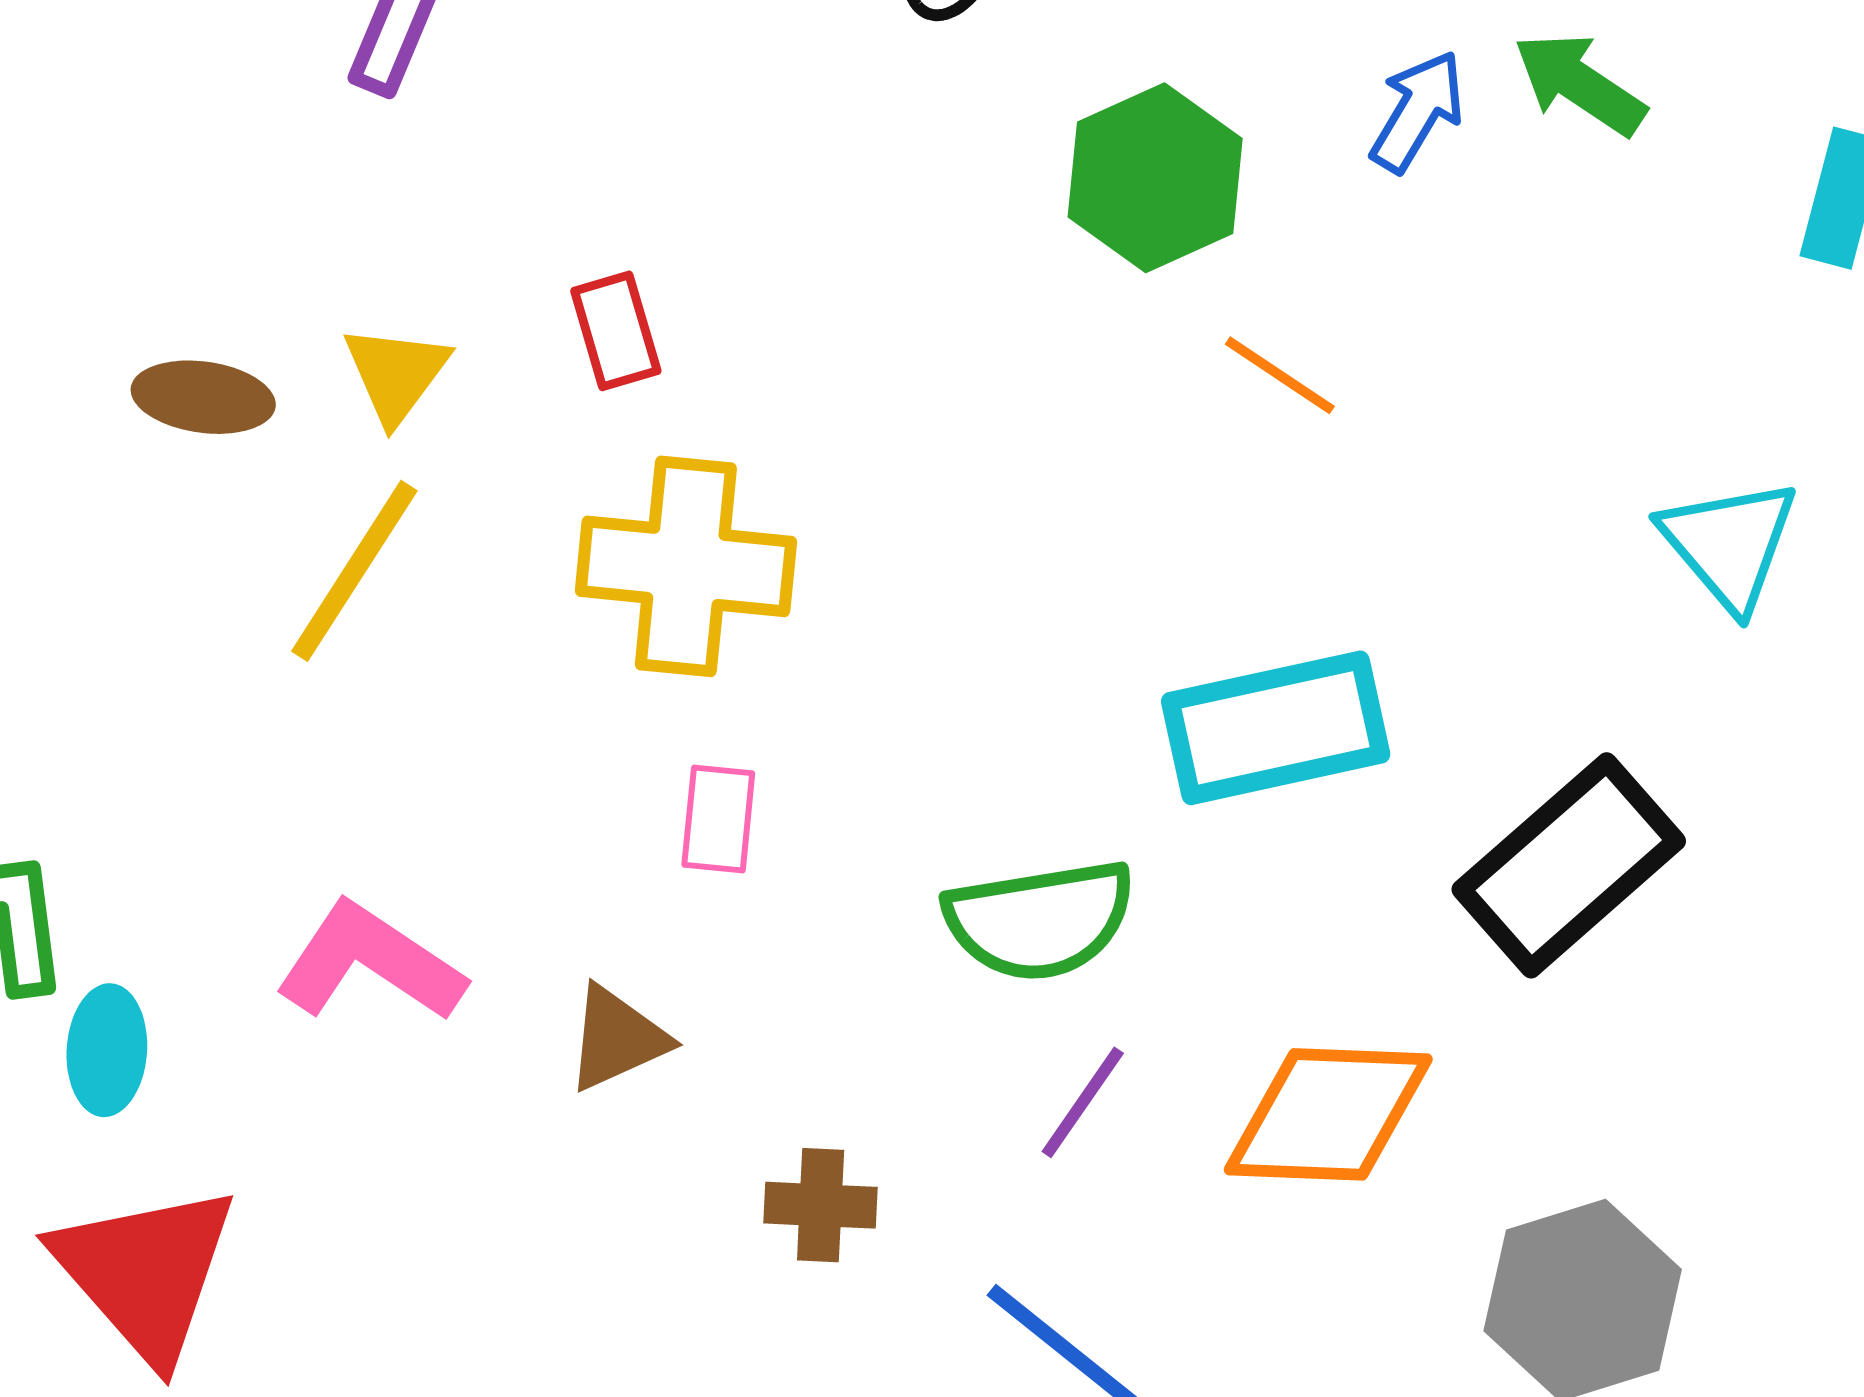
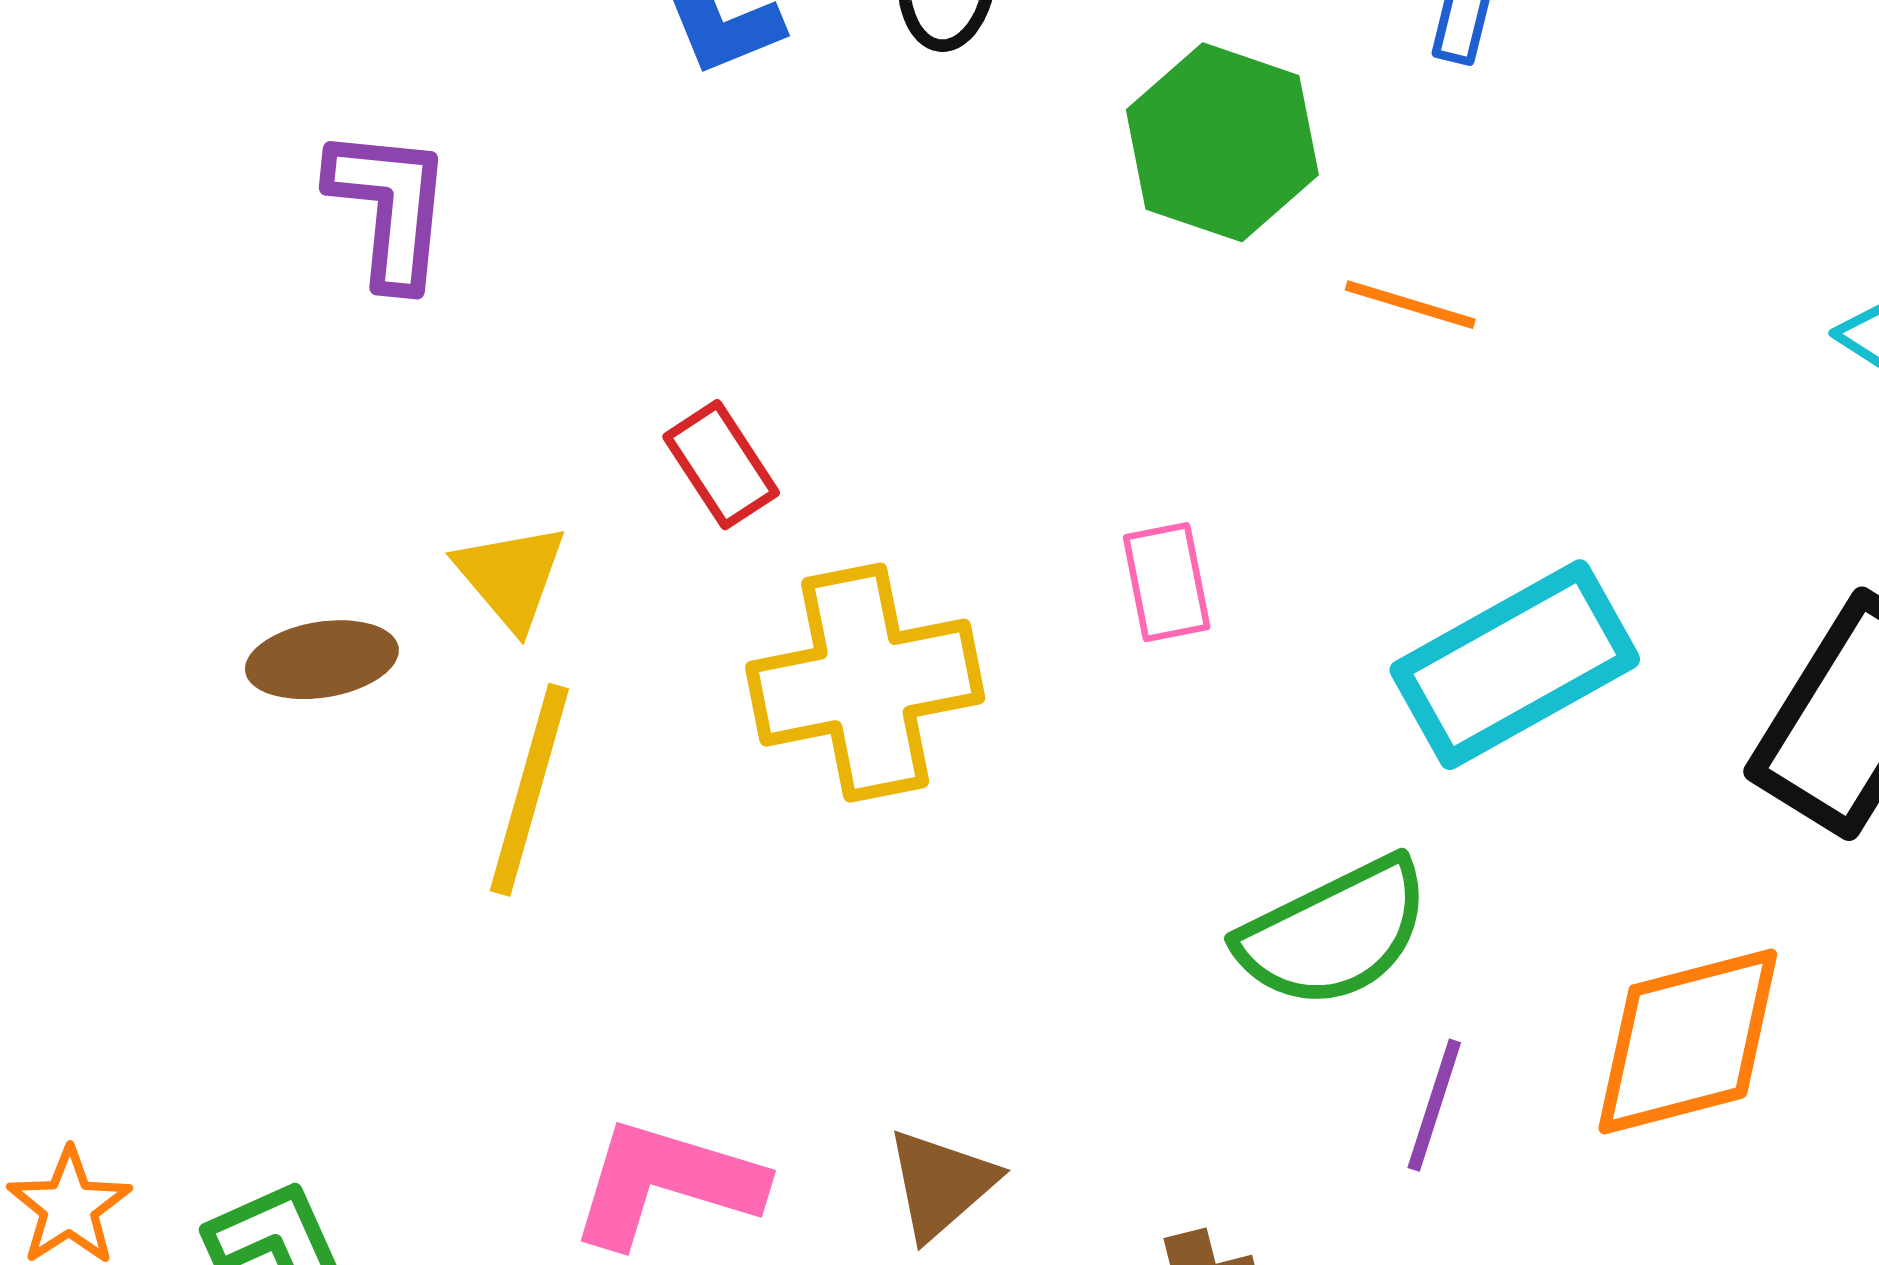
pink rectangle: (718, 819) -> (1167, 582), moved

